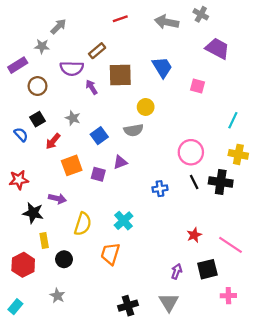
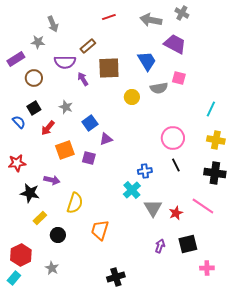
gray arrow: (58, 26) -> (53, 24), turned 112
purple trapezoid: (217, 49) -> (175, 44), moved
gray semicircle: (133, 130) -> (159, 88), moved
purple triangle: (120, 162) -> (106, 139), moved
black cross: (221, 182) -> (215, 173), moved
cyan cross: (124, 221) -> (132, 190), moved
yellow rectangle: (44, 240) -> (40, 218), turned 56
pink line: (231, 245) -> (203, 206), moved
red hexagon: (23, 265) -> (21, 255), moved
gray triangle: (169, 302) -> (153, 208), moved

